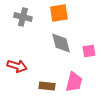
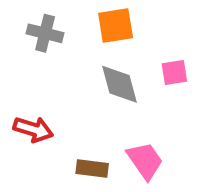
pink square: (89, 51) -> (174, 72), moved
pink trapezoid: (74, 82) -> (145, 161), turned -50

